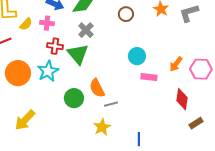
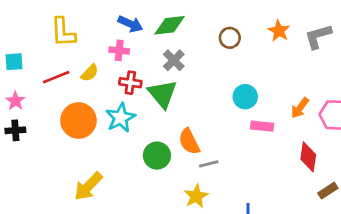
yellow semicircle: (26, 24) -> (90, 73), moved

